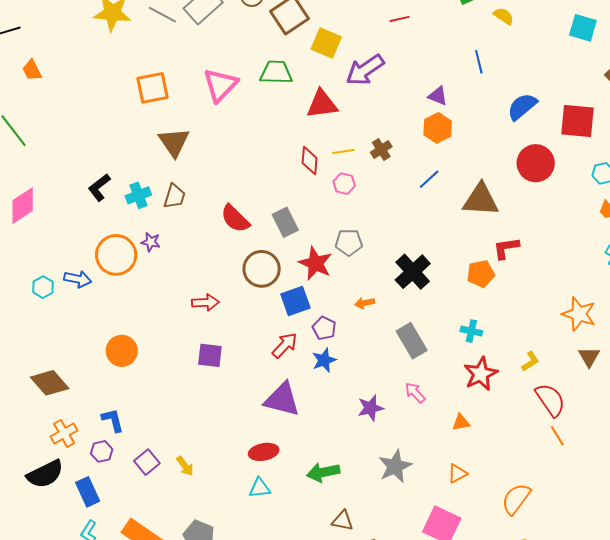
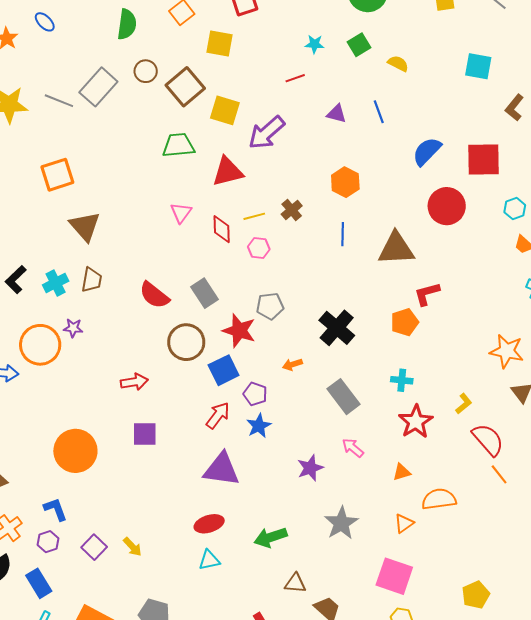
pink triangle: (220, 85) -> (181, 213), moved, size x0.6
purple triangle: (438, 96) -> (337, 114), moved
blue line: (429, 179) -> (343, 234), turned -40
orange circle: (122, 351) -> (75, 451), moved, size x1.4
orange semicircle: (516, 499) -> (439, 499), moved, turned 52

